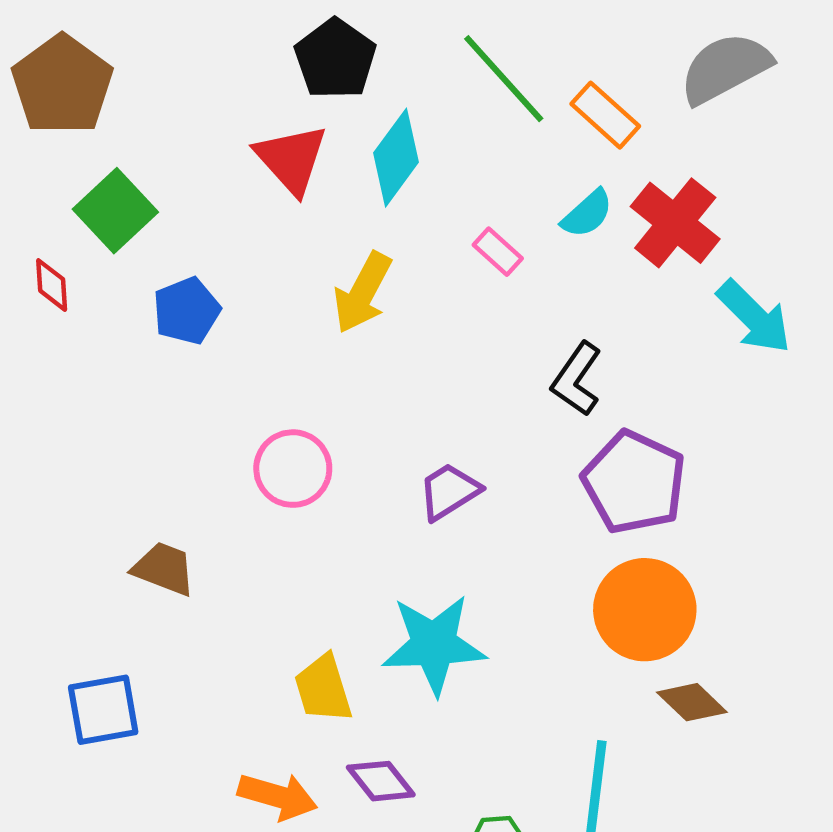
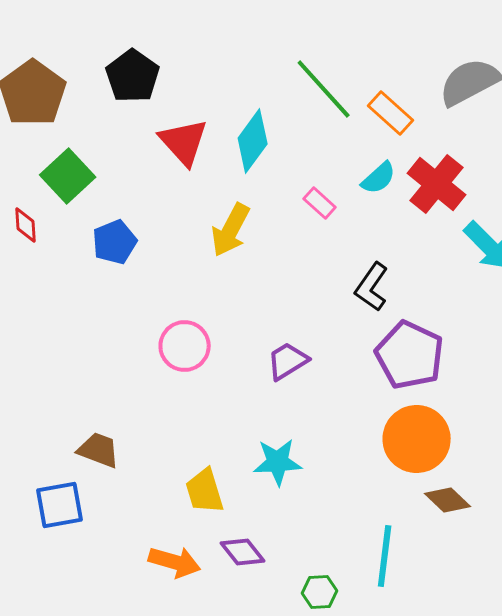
black pentagon: (335, 59) -> (133, 76), moved
brown trapezoid: (164, 569) -> (99, 450), moved
cyan star: (434, 645) -> (278, 462), size x0.7

